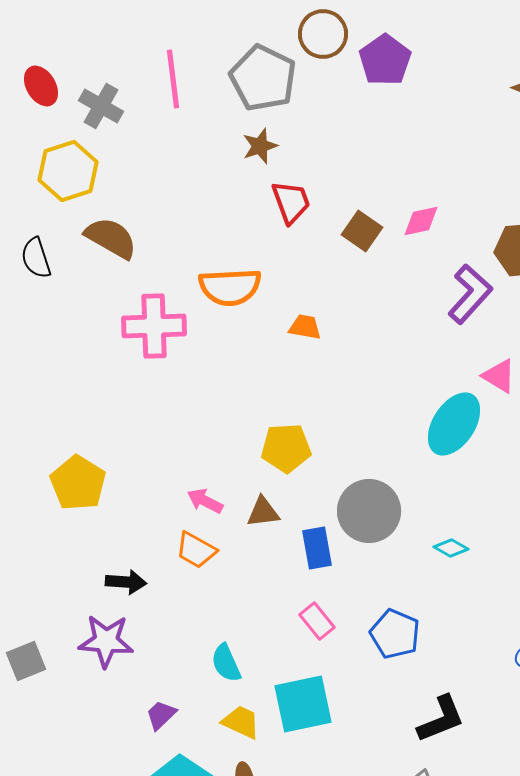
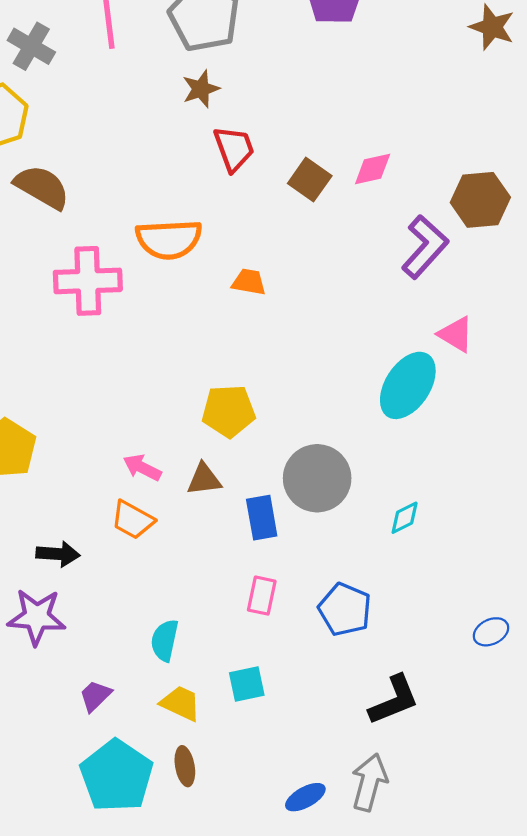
cyan diamond: (451, 548) -> (405, 518), turned -56
pink rectangle: (317, 621) -> (262, 596), turned 51
cyan semicircle: (226, 663) -> (165, 640), turned 36
cyan square: (303, 704) -> (247, 684), size x0.6

